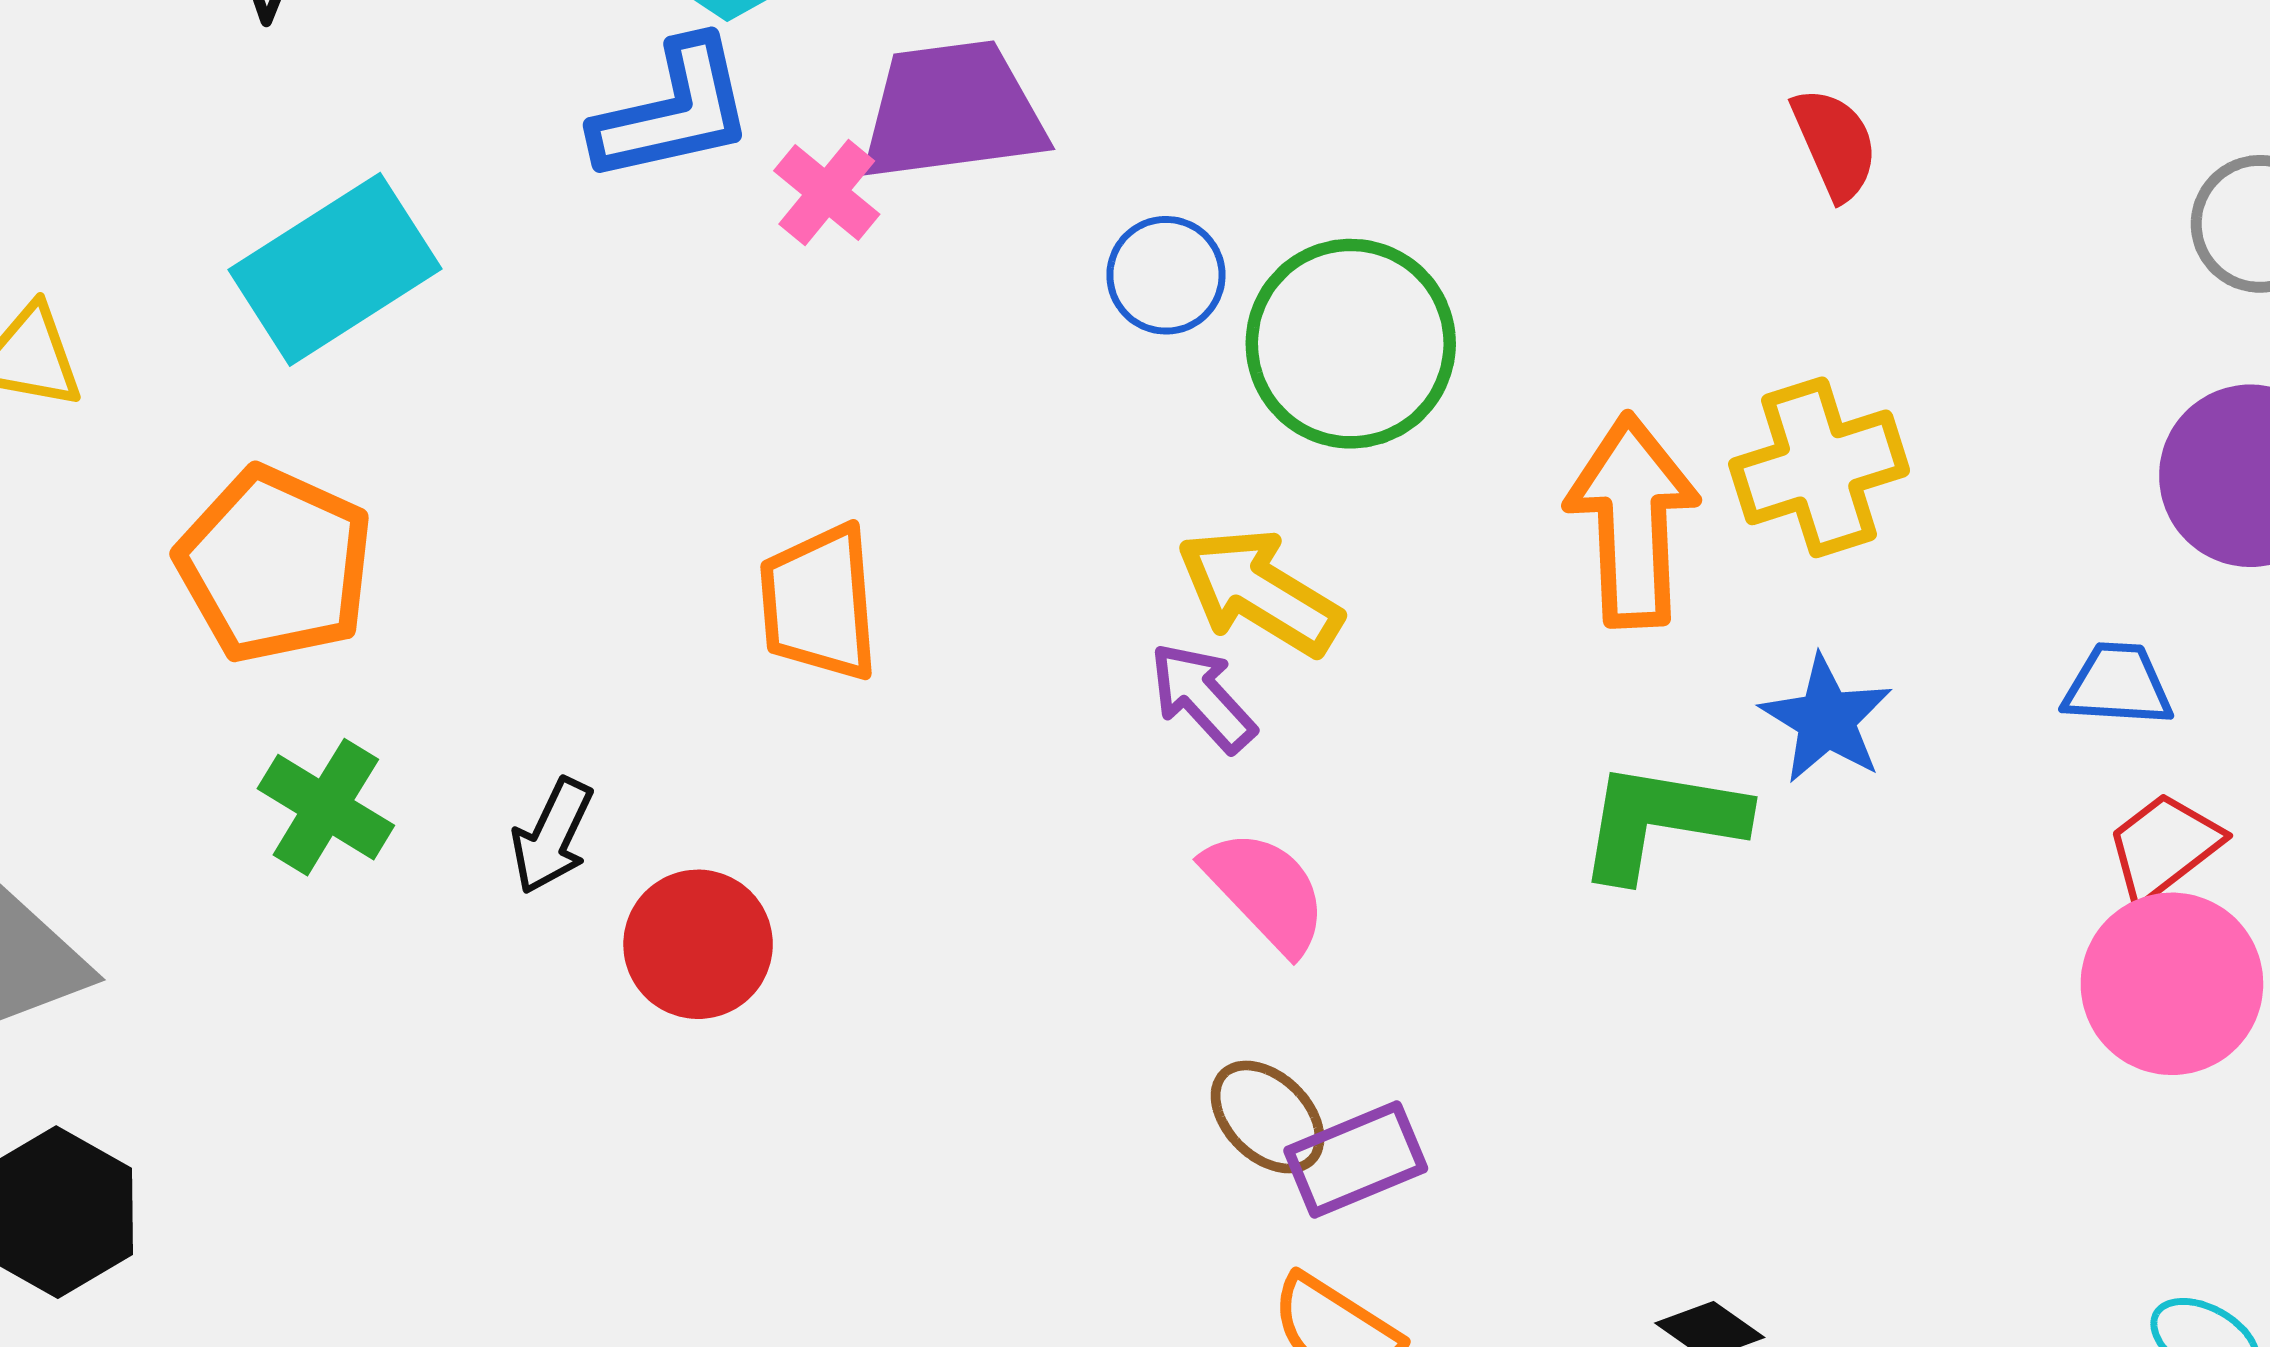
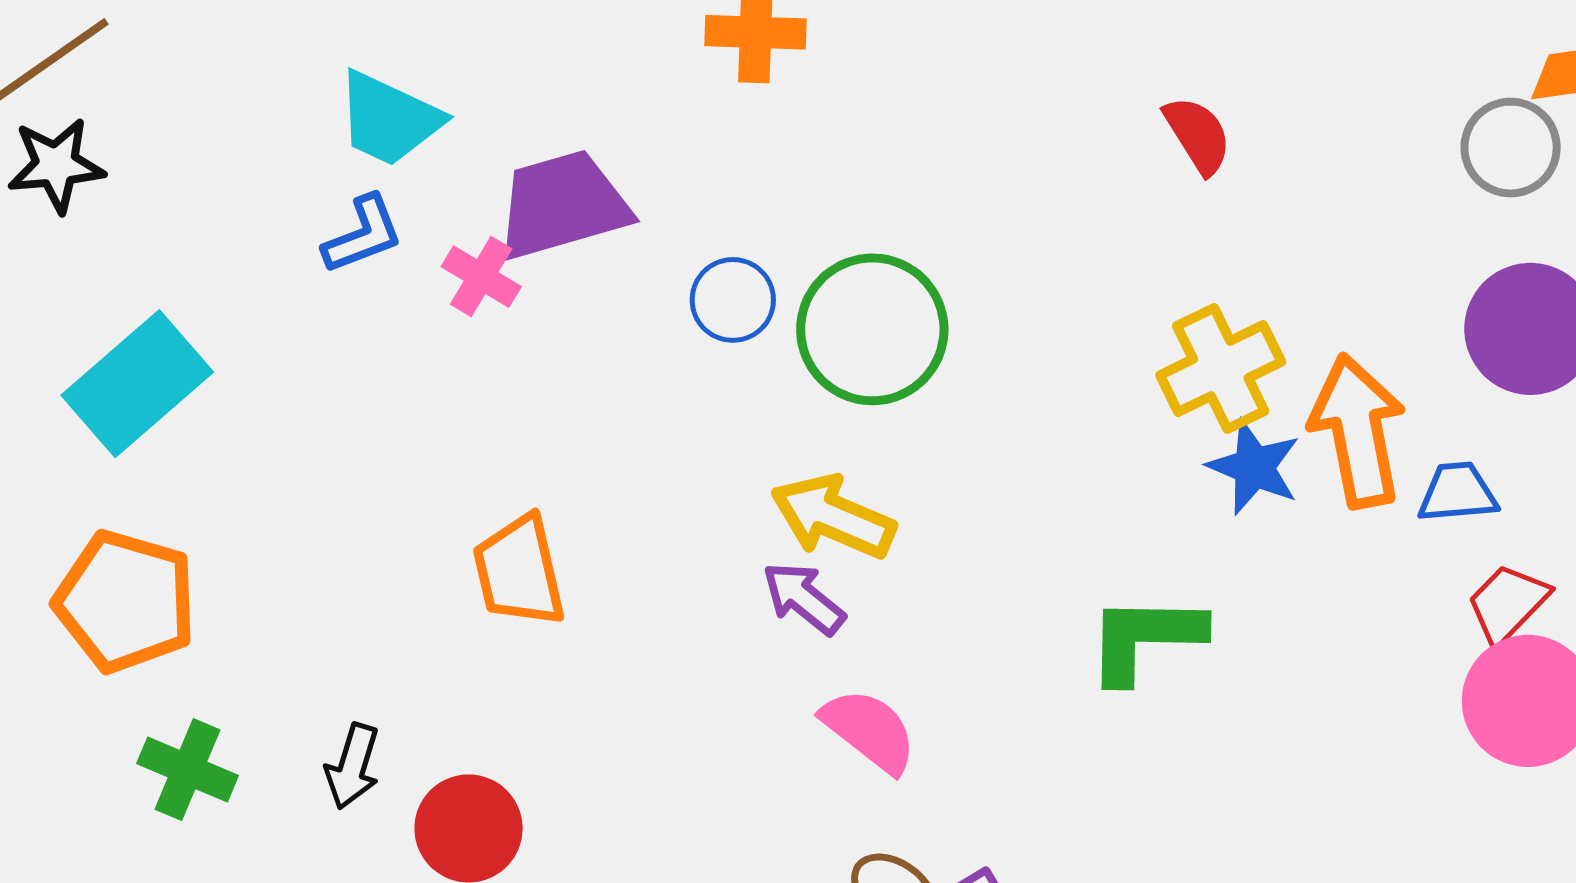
blue L-shape: (674, 111) -> (363, 234), size x0.7
orange arrow: (1632, 521) -> (1358, 431), moved
blue star: (1826, 719) -> (1254, 467), moved

